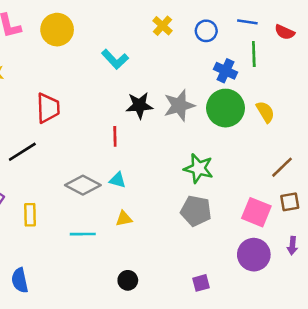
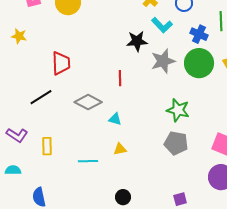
cyan L-shape: (115, 59) -> (162, 25), moved
black star: (139, 105) -> (137, 41), moved
red line: (115, 136) -> (120, 78), moved
gray diamond: (83, 185) -> (88, 102), moved

